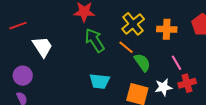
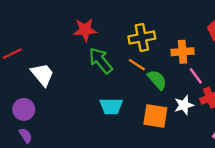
yellow cross: (133, 24) -> (142, 37), turned 35
orange cross: (167, 29) -> (183, 52), moved

